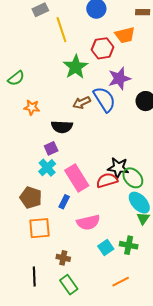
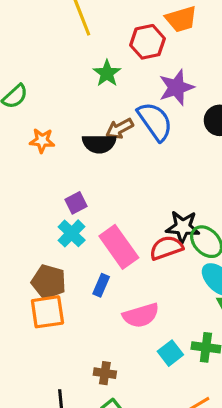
green star: (76, 67) -> (107, 73), size x0.7
black semicircle: (62, 127) -> (99, 144), moved
orange square: (40, 228) -> (47, 312), moved

